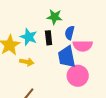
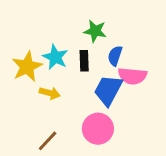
blue trapezoid: (67, 57) -> (108, 90), turned 35
pink circle: (78, 76) -> (98, 129), moved

